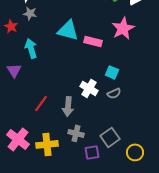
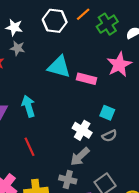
cyan arrow: (31, 48) -> (28, 106), moved
red line: (41, 103) -> (30, 147), turned -60
gray arrow: (68, 106) -> (80, 157), moved, turned 42

